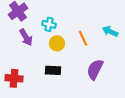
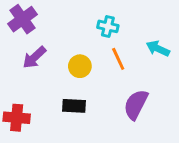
cyan cross: (49, 24) -> (108, 26), moved
purple arrow: (26, 37) -> (34, 57), turned 78

